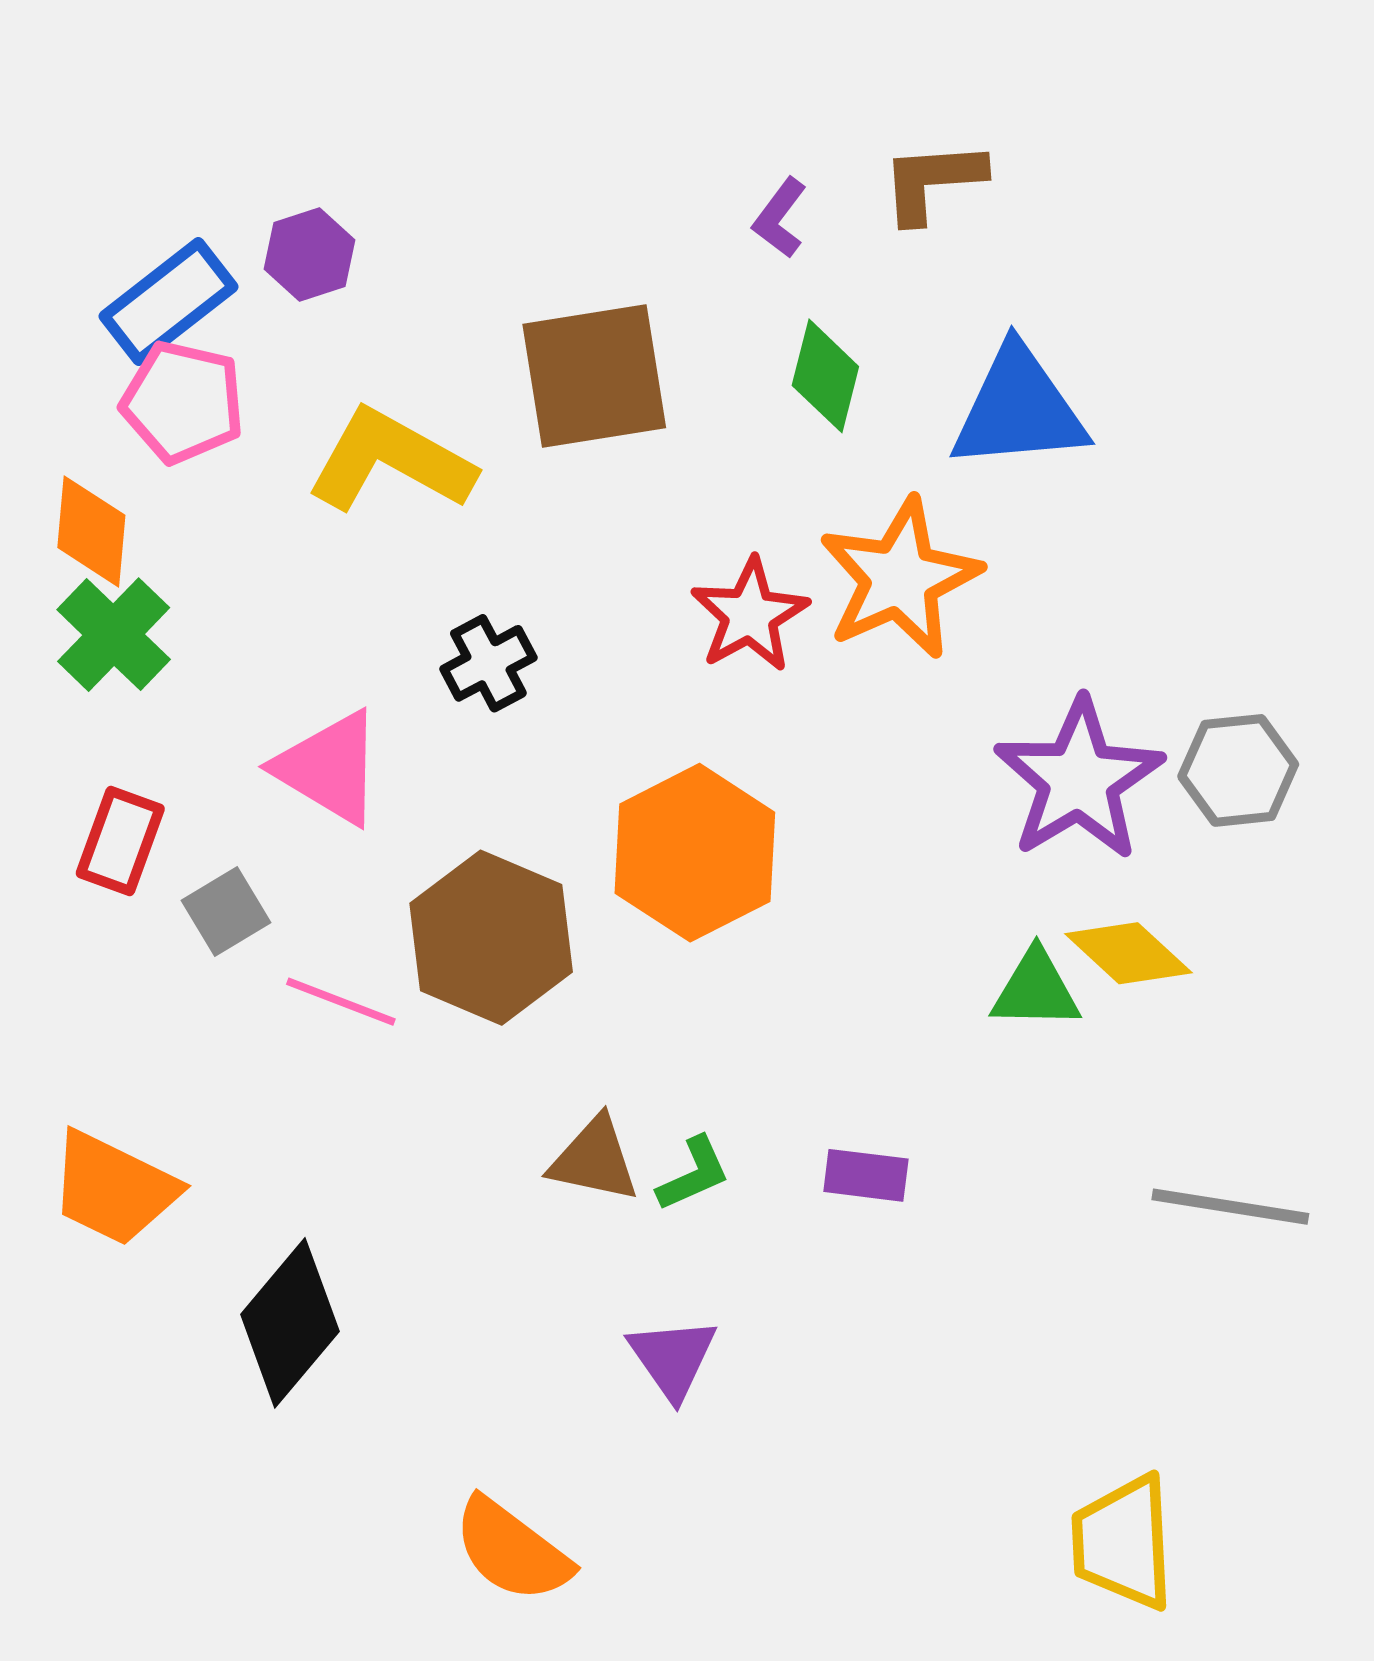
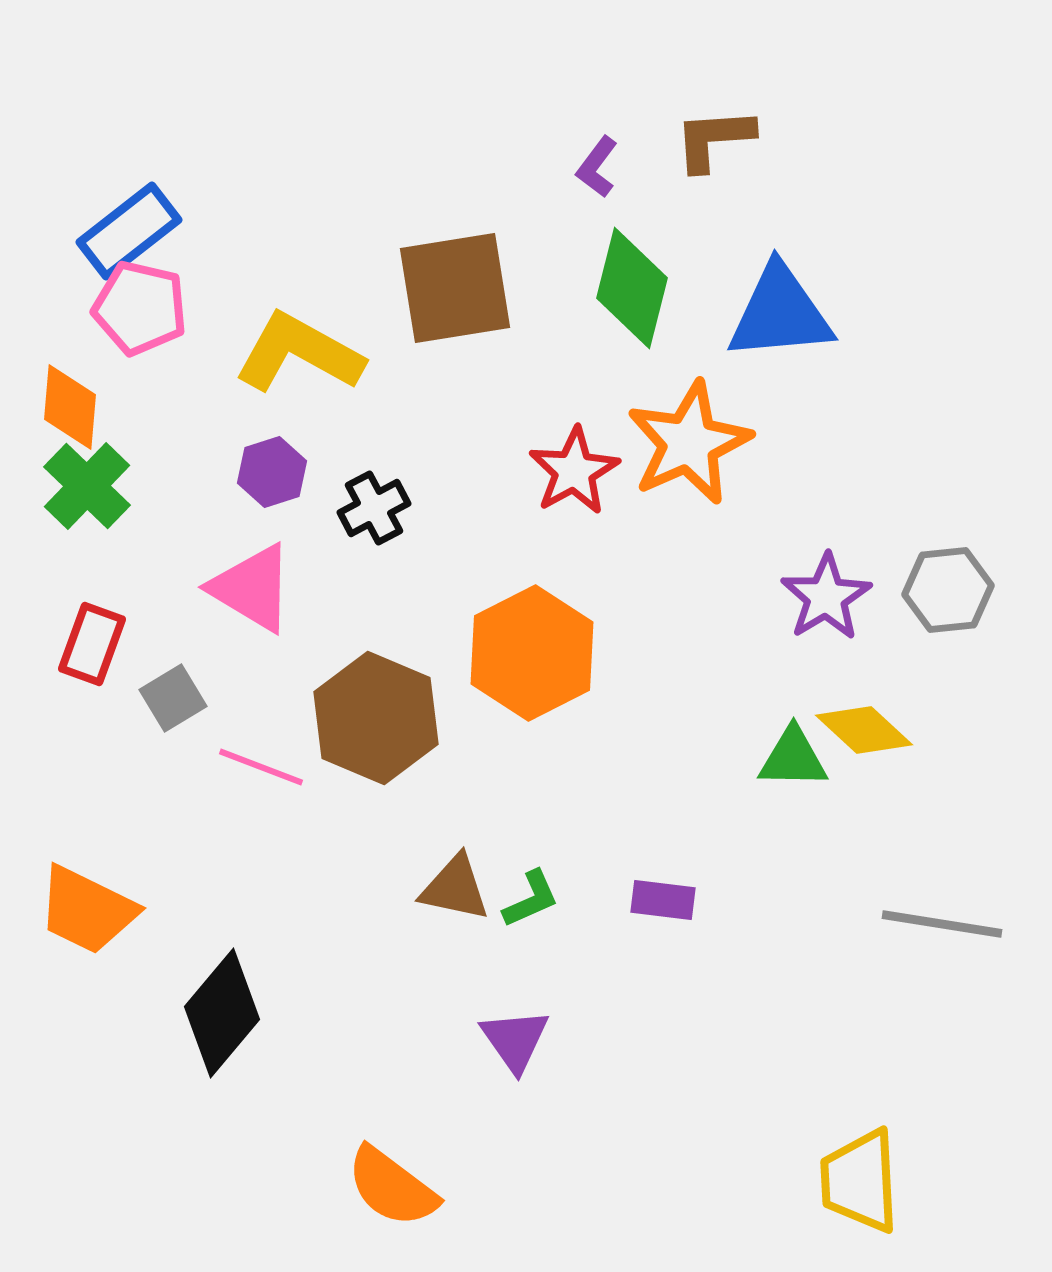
purple hexagon: (310, 255) -> (272, 472), moved
green diamond: (825, 376) -> (632, 288), size x1.4
purple star: (1079, 780) -> (826, 597), size x0.7

